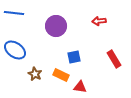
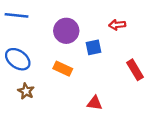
blue square: (74, 57) -> (93, 47), moved
brown star: (35, 74) -> (26, 91), moved
orange rectangle: (61, 75) -> (63, 69), moved

